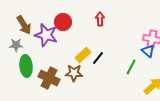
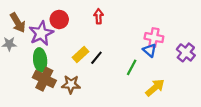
purple star: (46, 35) -> (41, 33), turned 30
green ellipse: (26, 66) -> (40, 60), moved
brown star: (74, 73) -> (71, 84), moved

